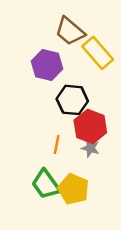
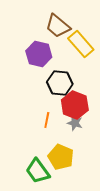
green trapezoid: (46, 184) -> (38, 171), moved

